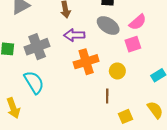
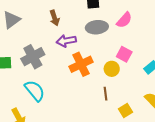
gray ellipse: (108, 26) -> (97, 27), turned -30
pink square: (133, 44) -> (124, 54), moved, turned -35

